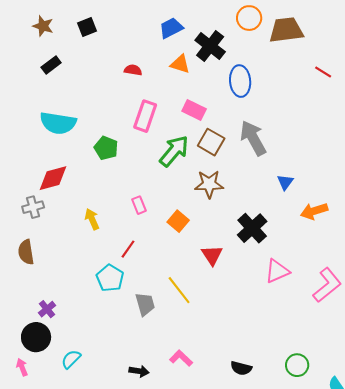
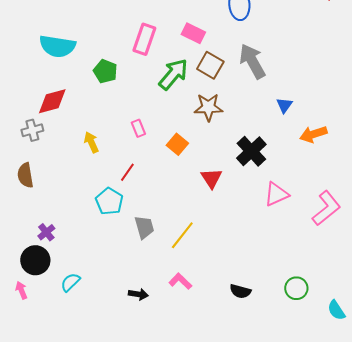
yellow line: (179, 290) -> (182, 235), moved, turned 76

